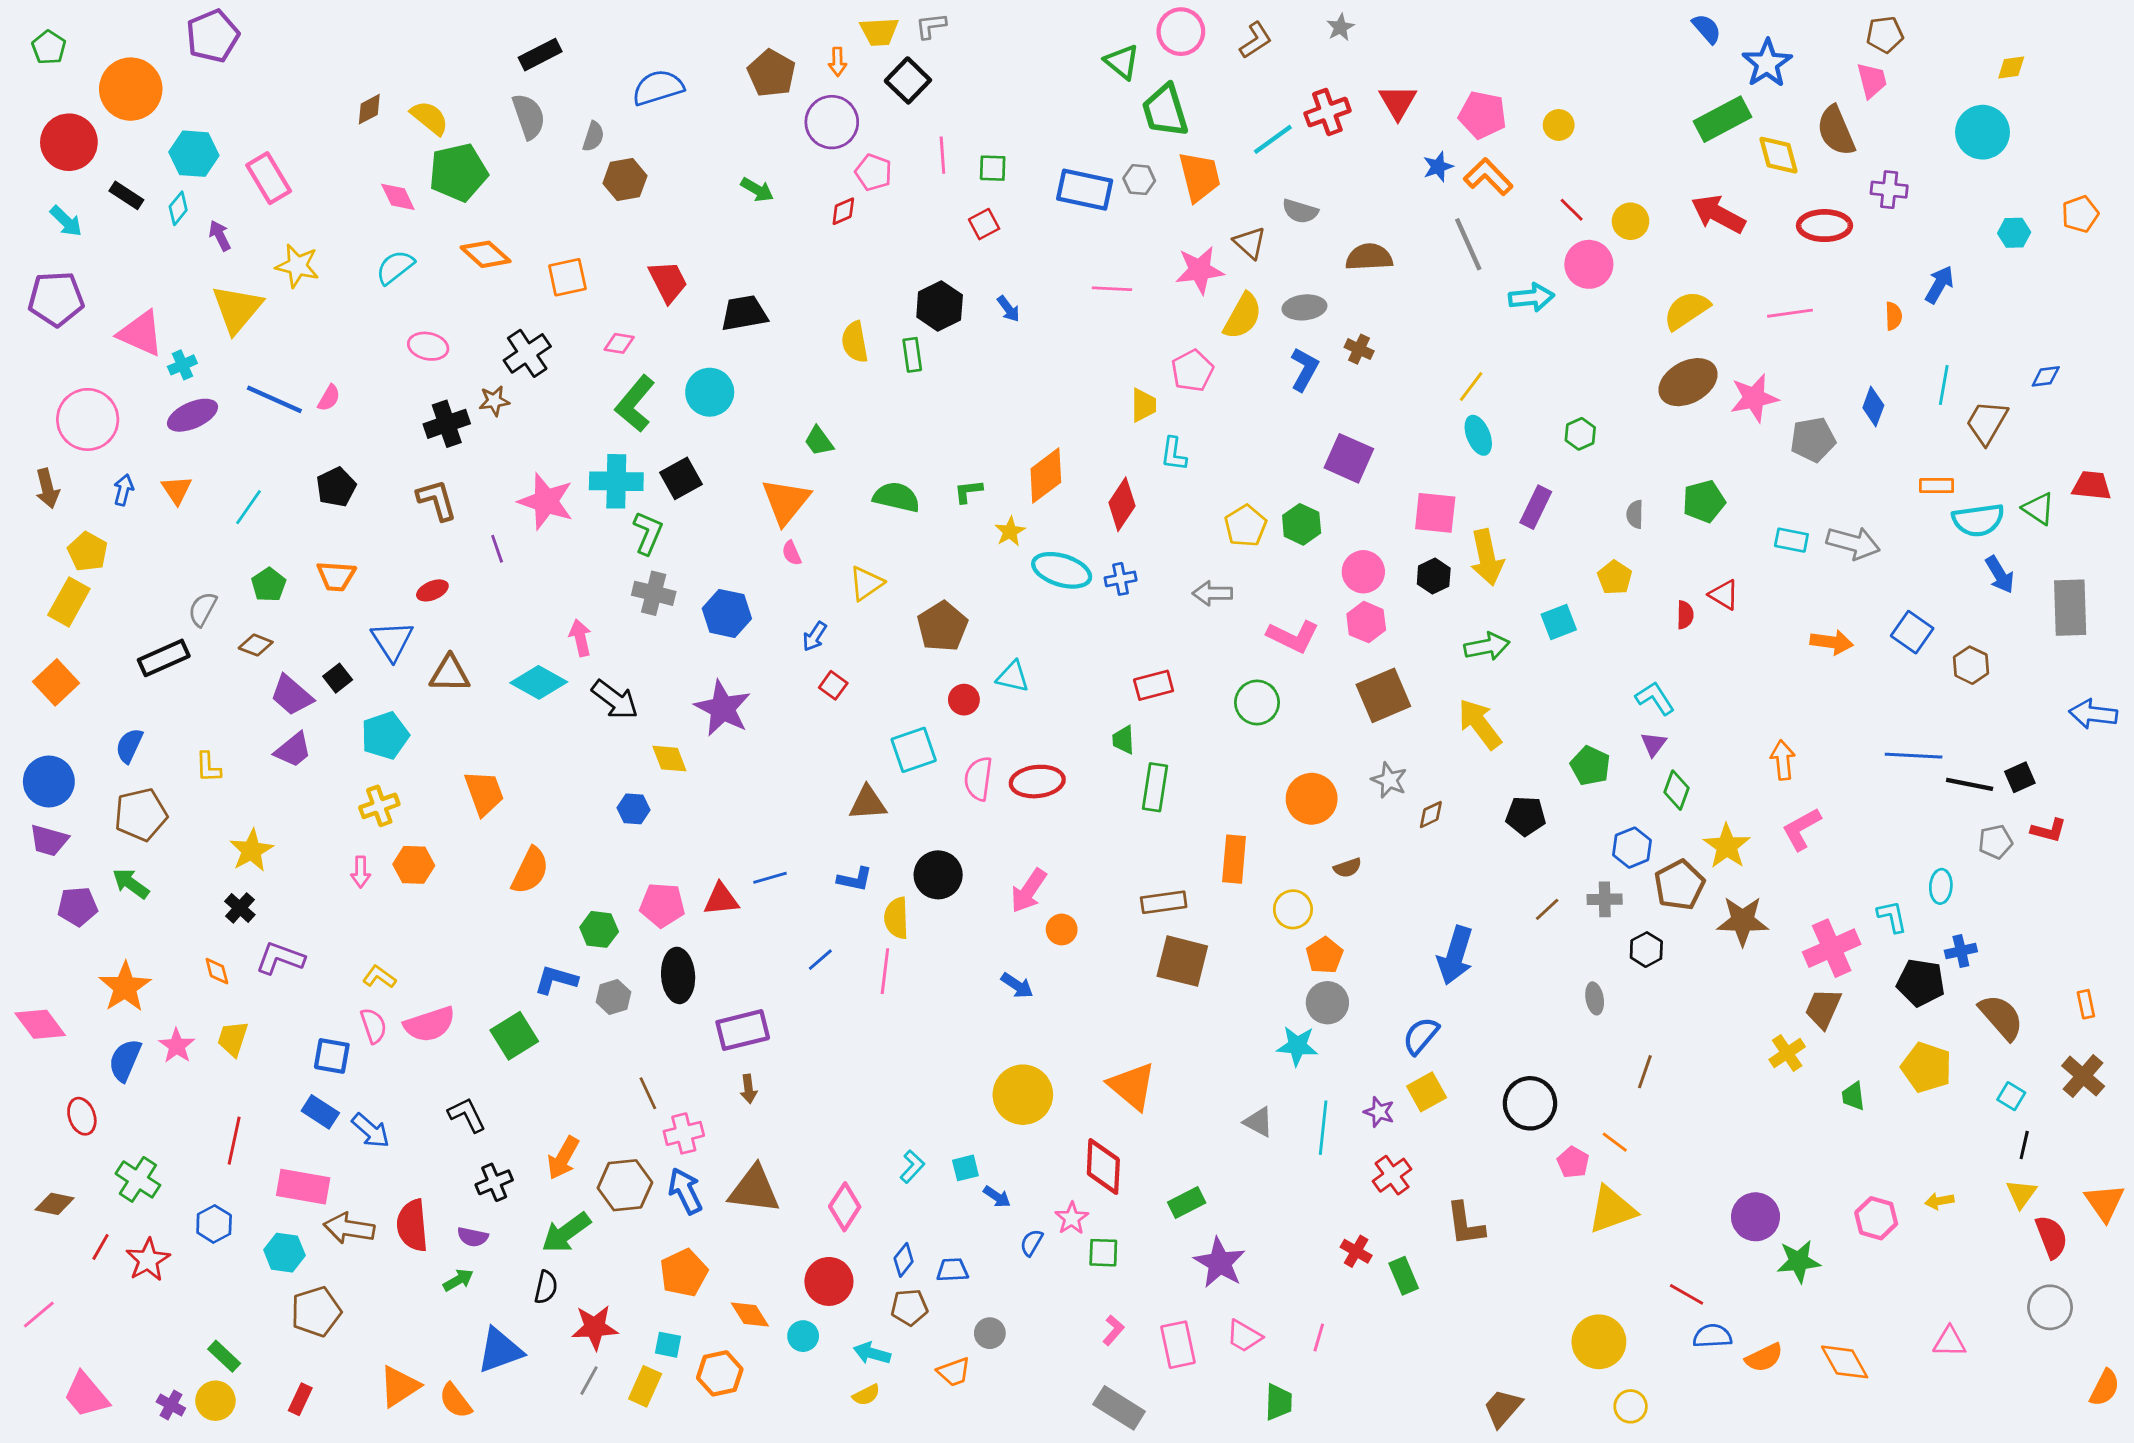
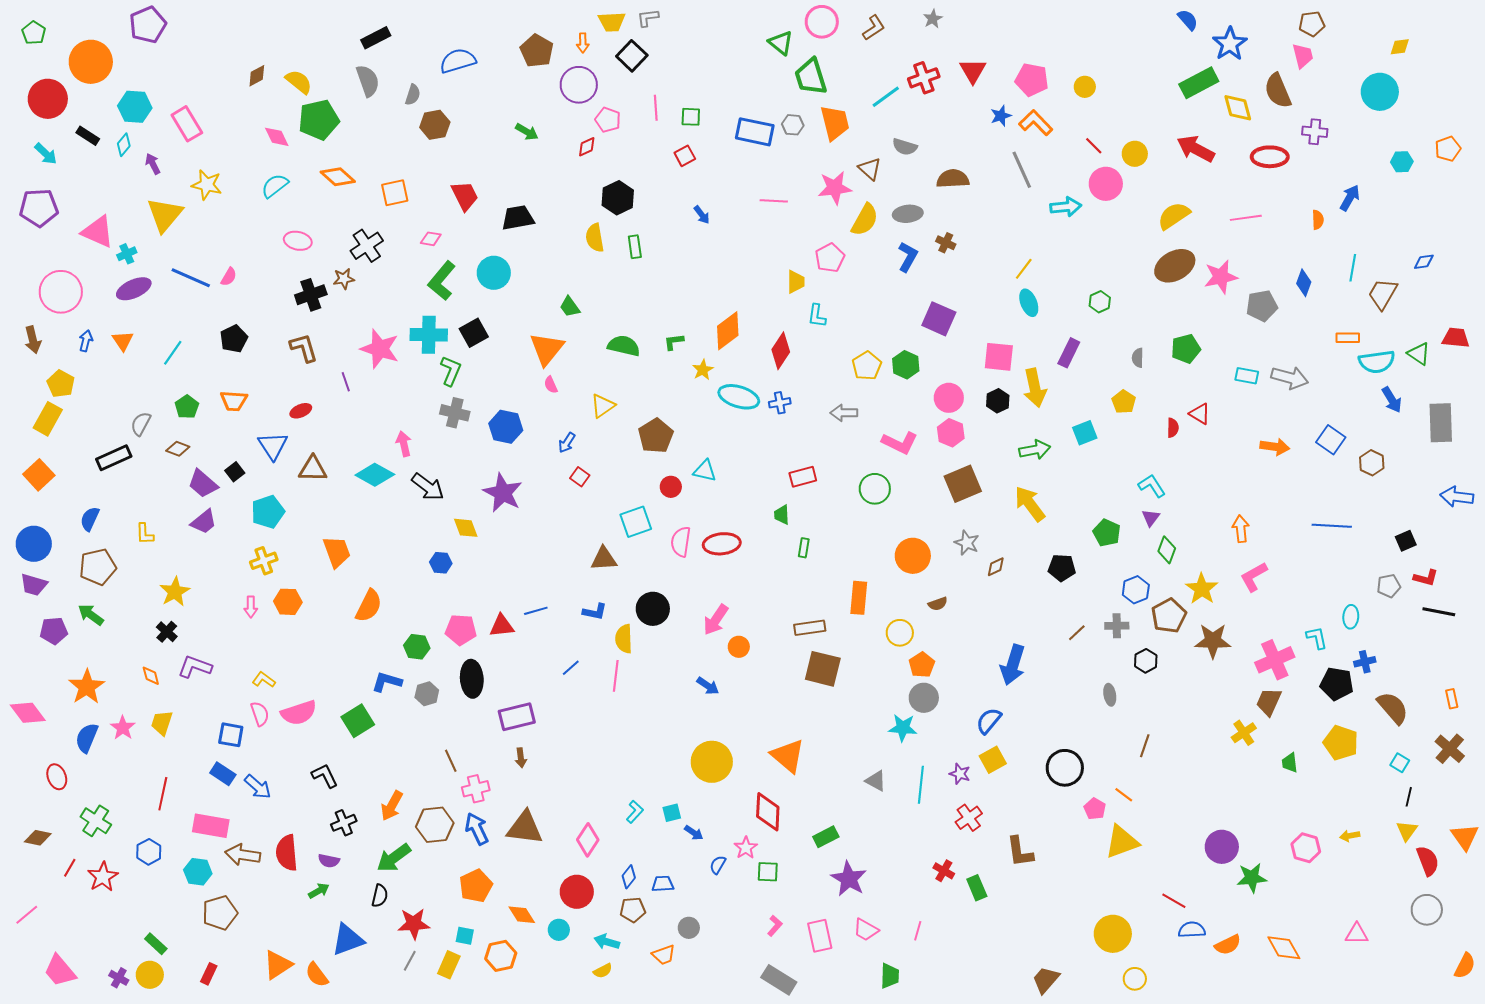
black hexagon: (940, 306) -> (618, 198), moved
black line: (1970, 784) -> (1439, 612), moved
green rectangle: (1155, 787) -> (804, 548), size x0.6

